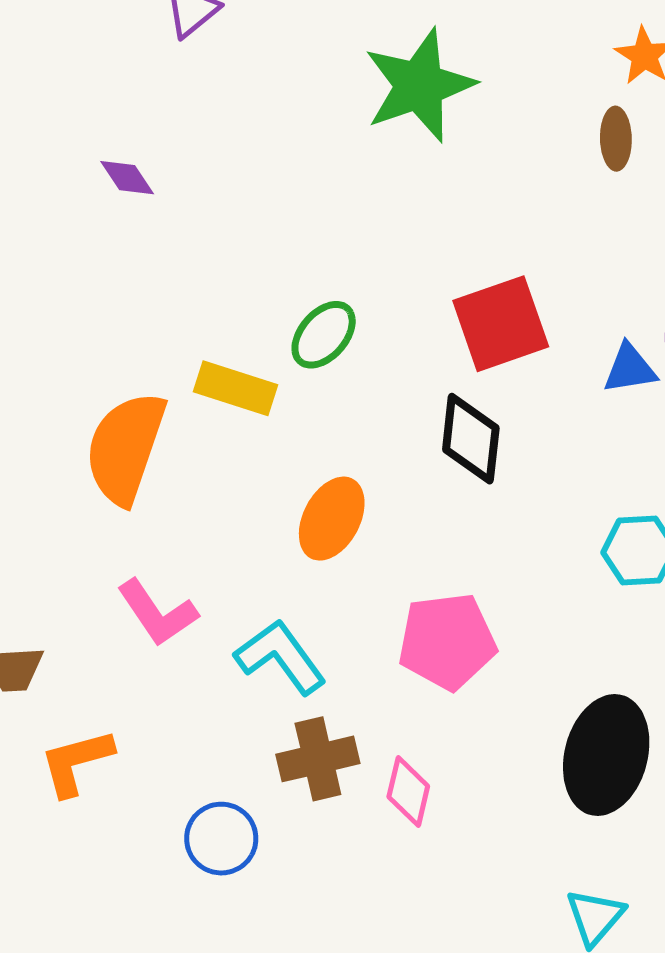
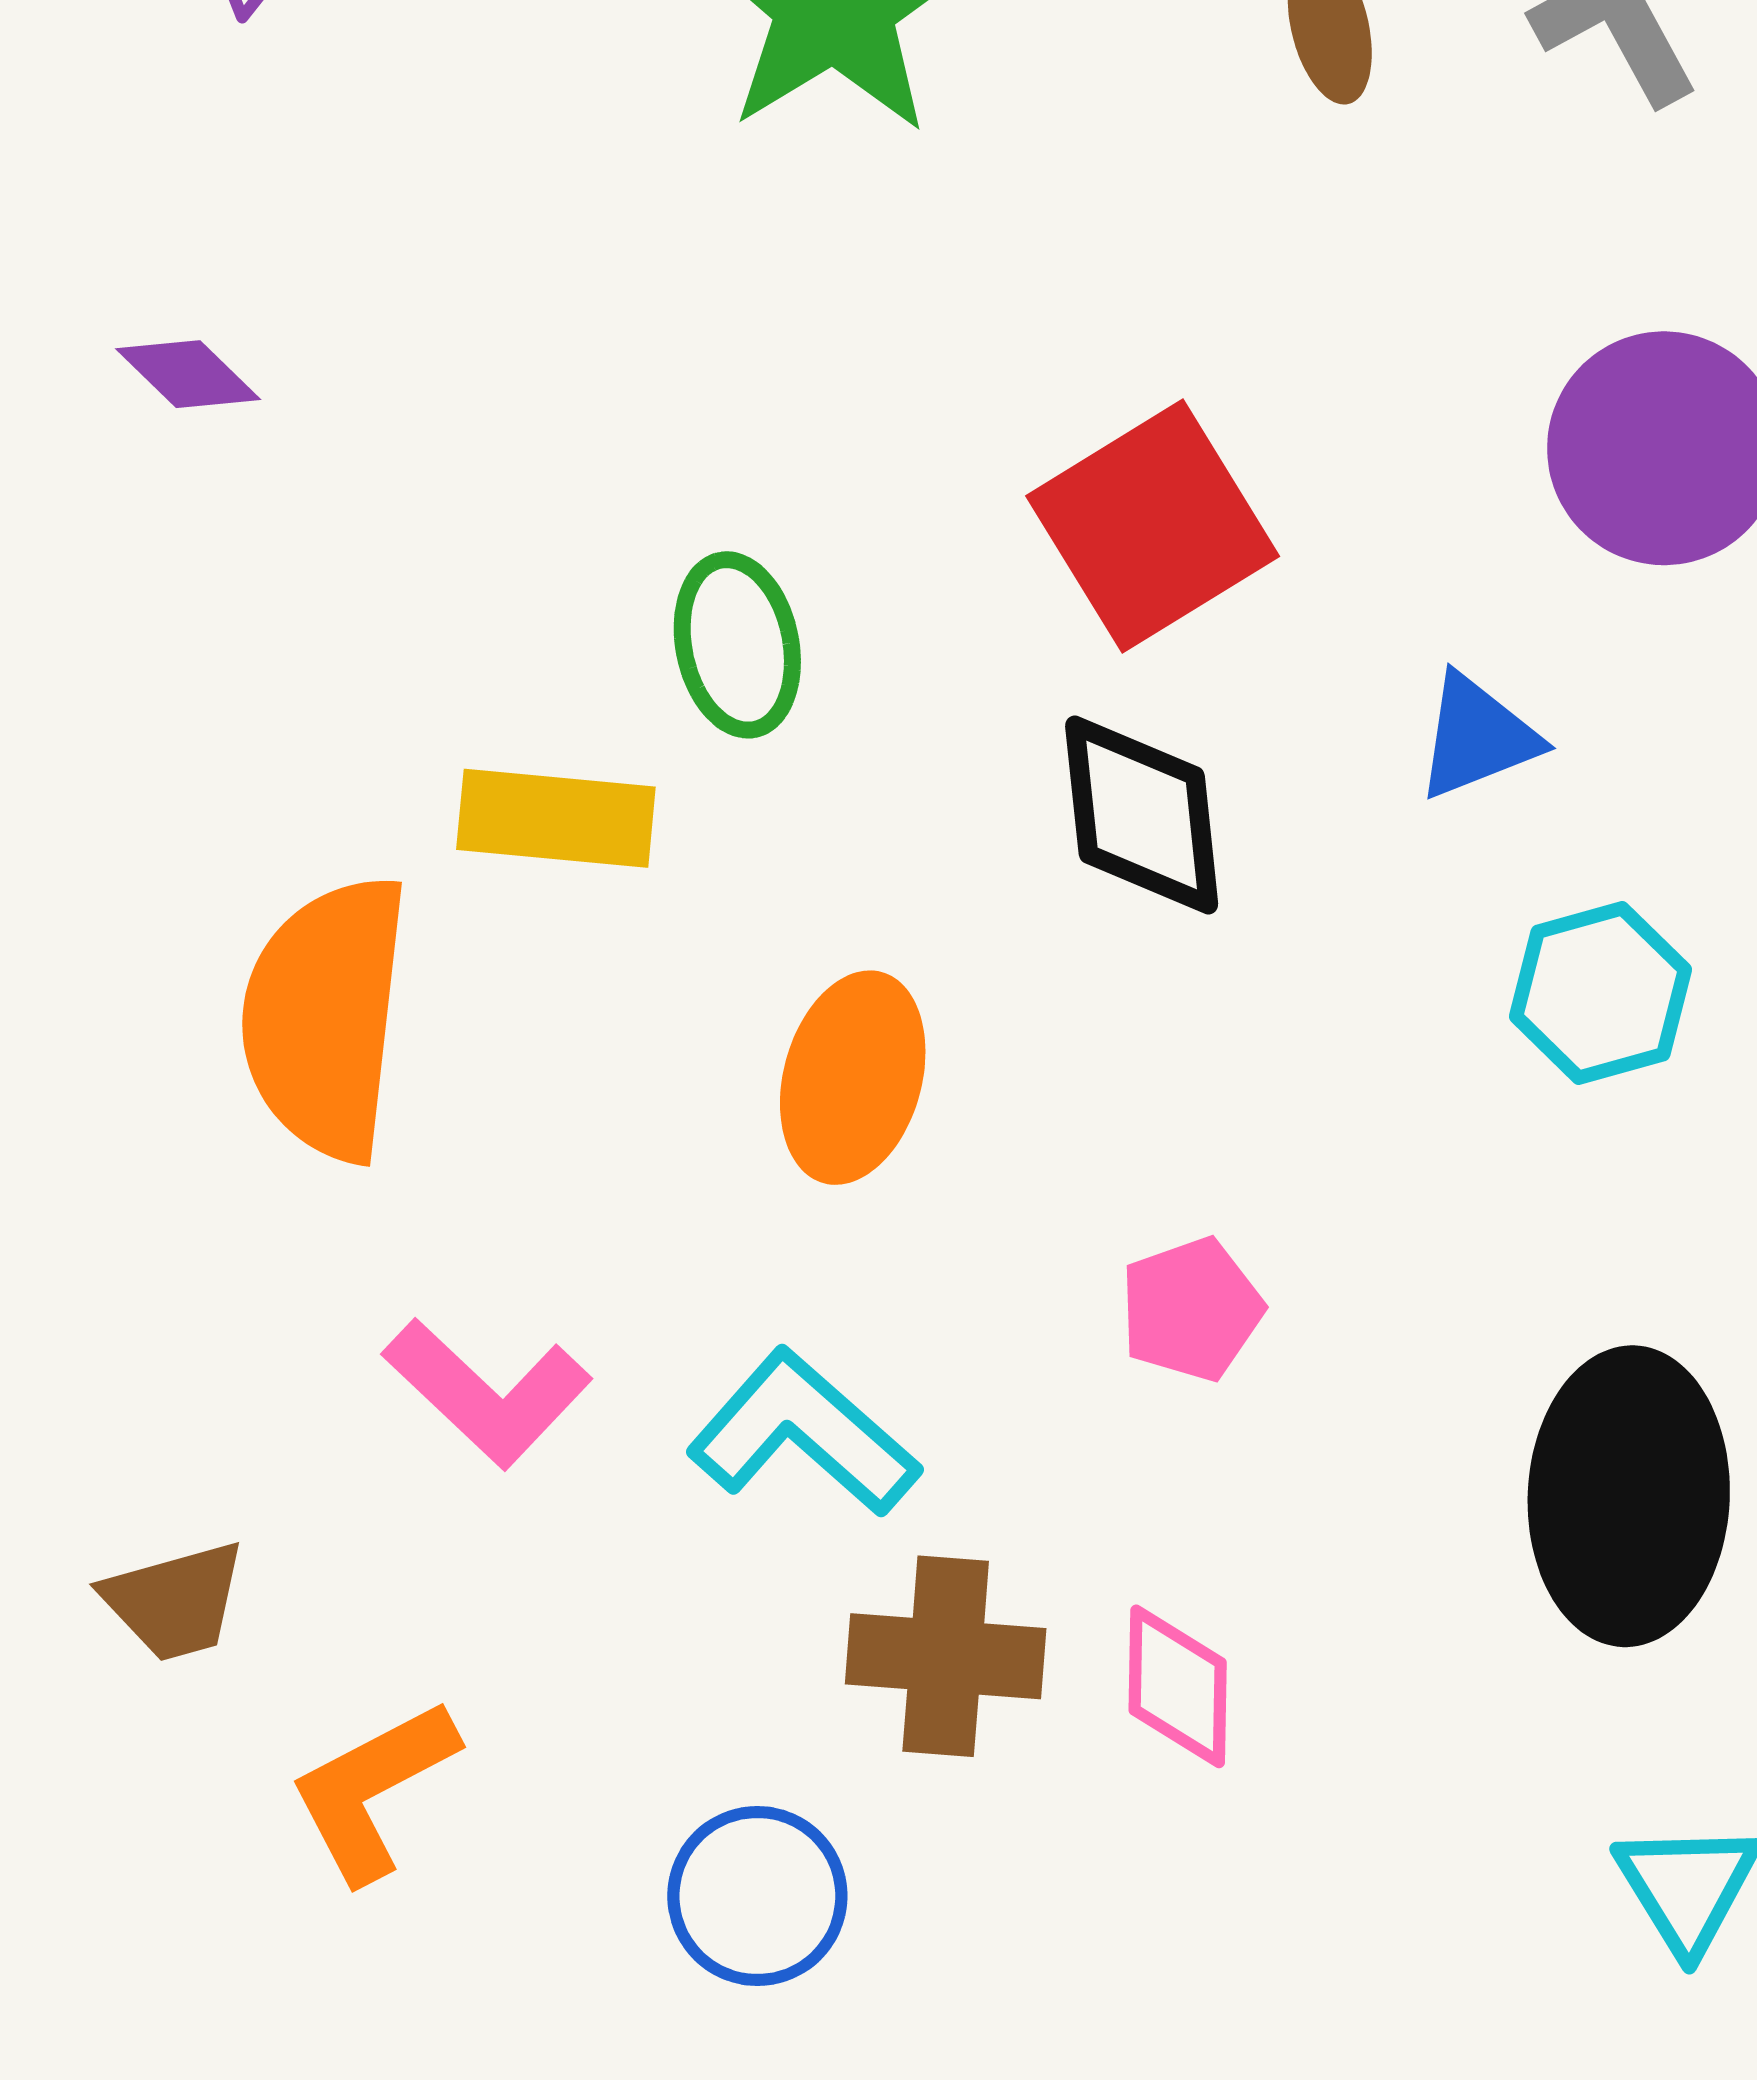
green ellipse: (324, 335) -> (737, 645), turned -40
blue triangle: (630, 369) -> (1477, 737), moved
pink pentagon: (447, 641) -> (1191, 1309), size x0.6
brown cross: (318, 759) -> (946, 1656), turned 30

